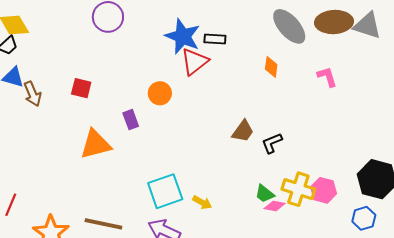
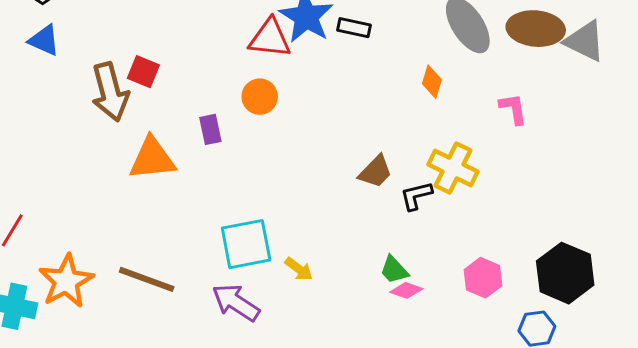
red triangle: (195, 62) -> (270, 38), moved, turned 36
brown arrow: (33, 94) -> (110, 92), moved, size x1.5
yellow cross: (298, 189) -> (453, 168), moved

